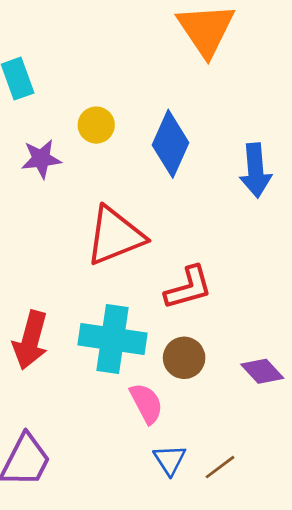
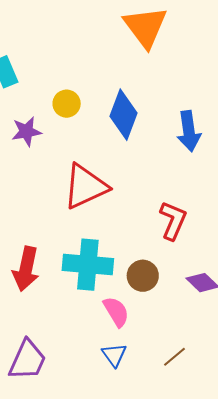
red L-shape: (188, 288) -> (173, 220), moved, turned -48
blue triangle: (170, 460) -> (114, 355), moved

